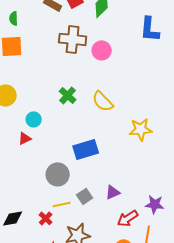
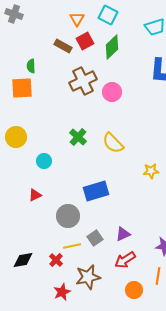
green semicircle: (14, 18) -> (31, 66), moved
brown cross: (73, 39) -> (83, 81), turned -32
yellow star: (141, 129) -> (151, 171), size x0.7
red triangle: (25, 138) -> (35, 195), moved
red arrow: (128, 218) -> (125, 260), moved

